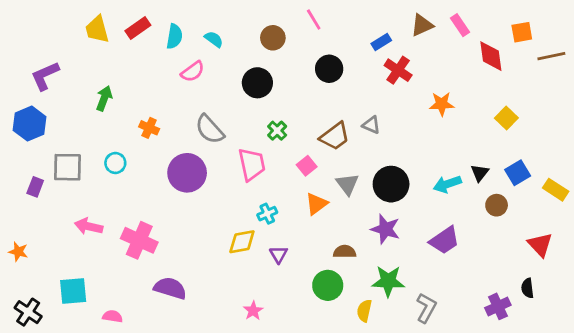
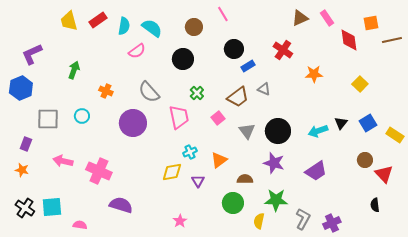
cyan semicircle: (214, 39) -> (152, 28), size x1.5
blue rectangle: (381, 42) -> (248, 66), moved
purple rectangle: (35, 187) -> (26, 144), moved
orange triangle: (316, 204) -> (219, 160), moved
brown circle: (497, 205) -> (365, 160), moved
orange star: (18, 252) -> (22, 170), moved
purple cross: (498, 306) -> (332, 223), moved
black cross: (28, 312) -> (25, 208), moved

